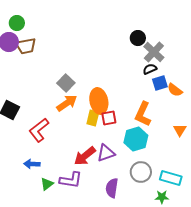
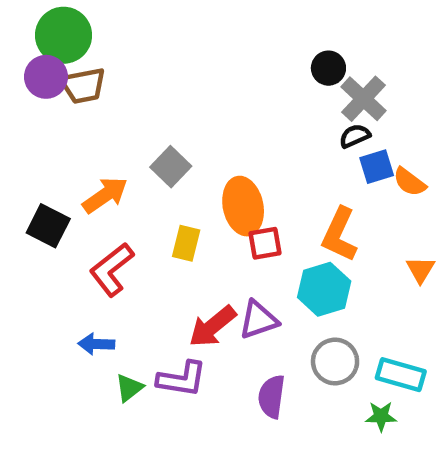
green circle: (17, 23) -> (64, 35), size x1.6
orange arrow: (67, 103) -> (105, 195), moved
yellow rectangle: (93, 118) -> (186, 243), moved

